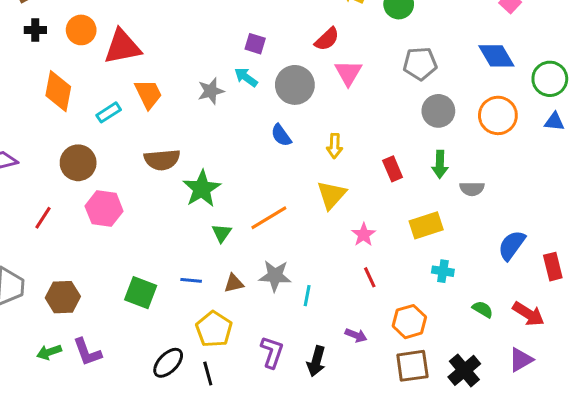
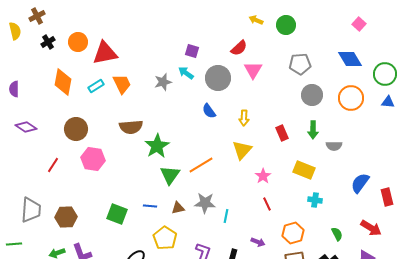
black cross: (35, 30) -> (48, 42), turned -32
cyan rectangle: (109, 112) -> (96, 86), moved
yellow rectangle: (426, 225) -> (304, 170), turned 40
green triangle: (222, 233) -> (170, 175), size x1.5
green semicircle: (483, 309) -> (337, 234), moved, turned 32

